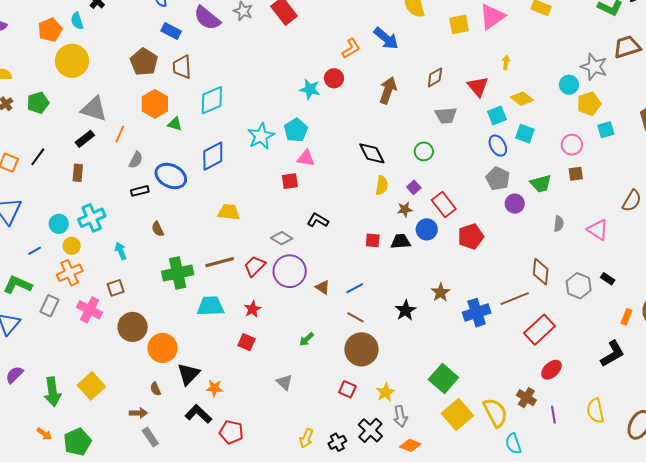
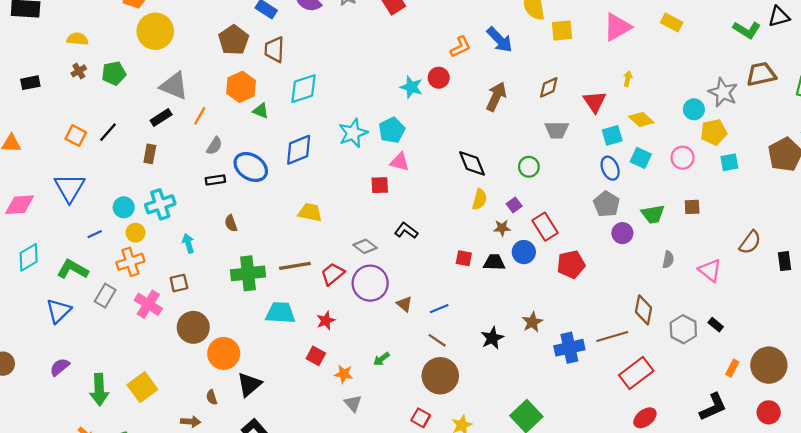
yellow square: (459, 24) -> (562, 30), moved
pink circle: (572, 145) -> (683, 158), moved
orange star: (214, 388) -> (344, 374), moved

